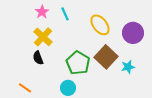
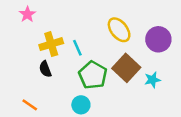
pink star: (42, 12) -> (27, 14), moved
cyan line: (65, 14) -> (77, 48), moved
yellow cross: (43, 37) -> (51, 44), turned 30

